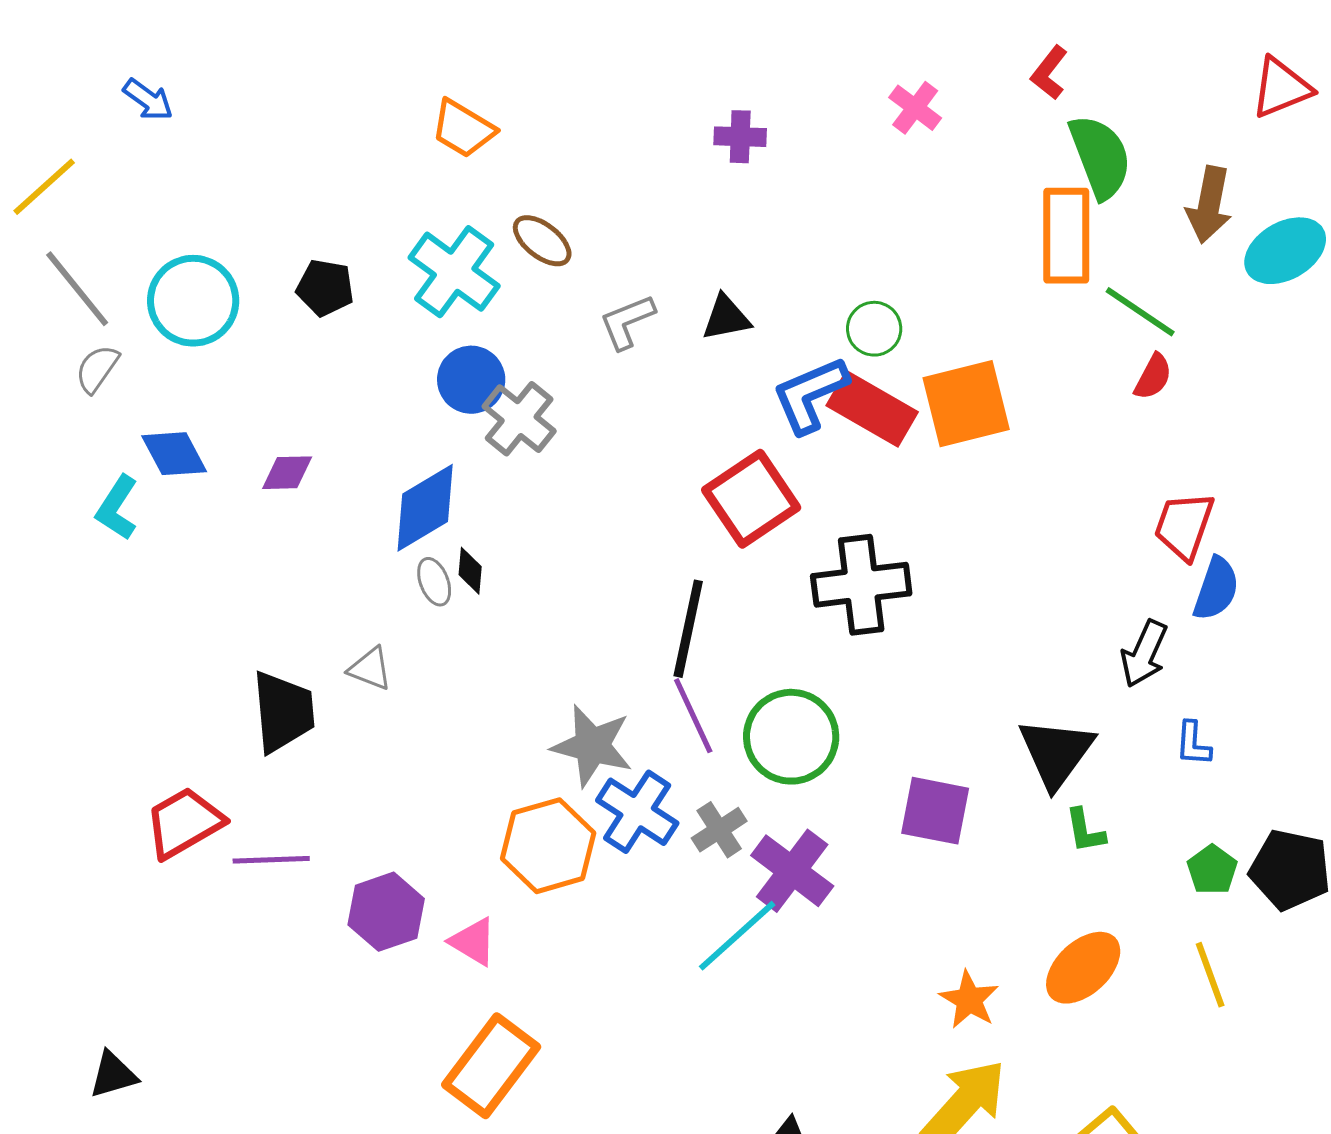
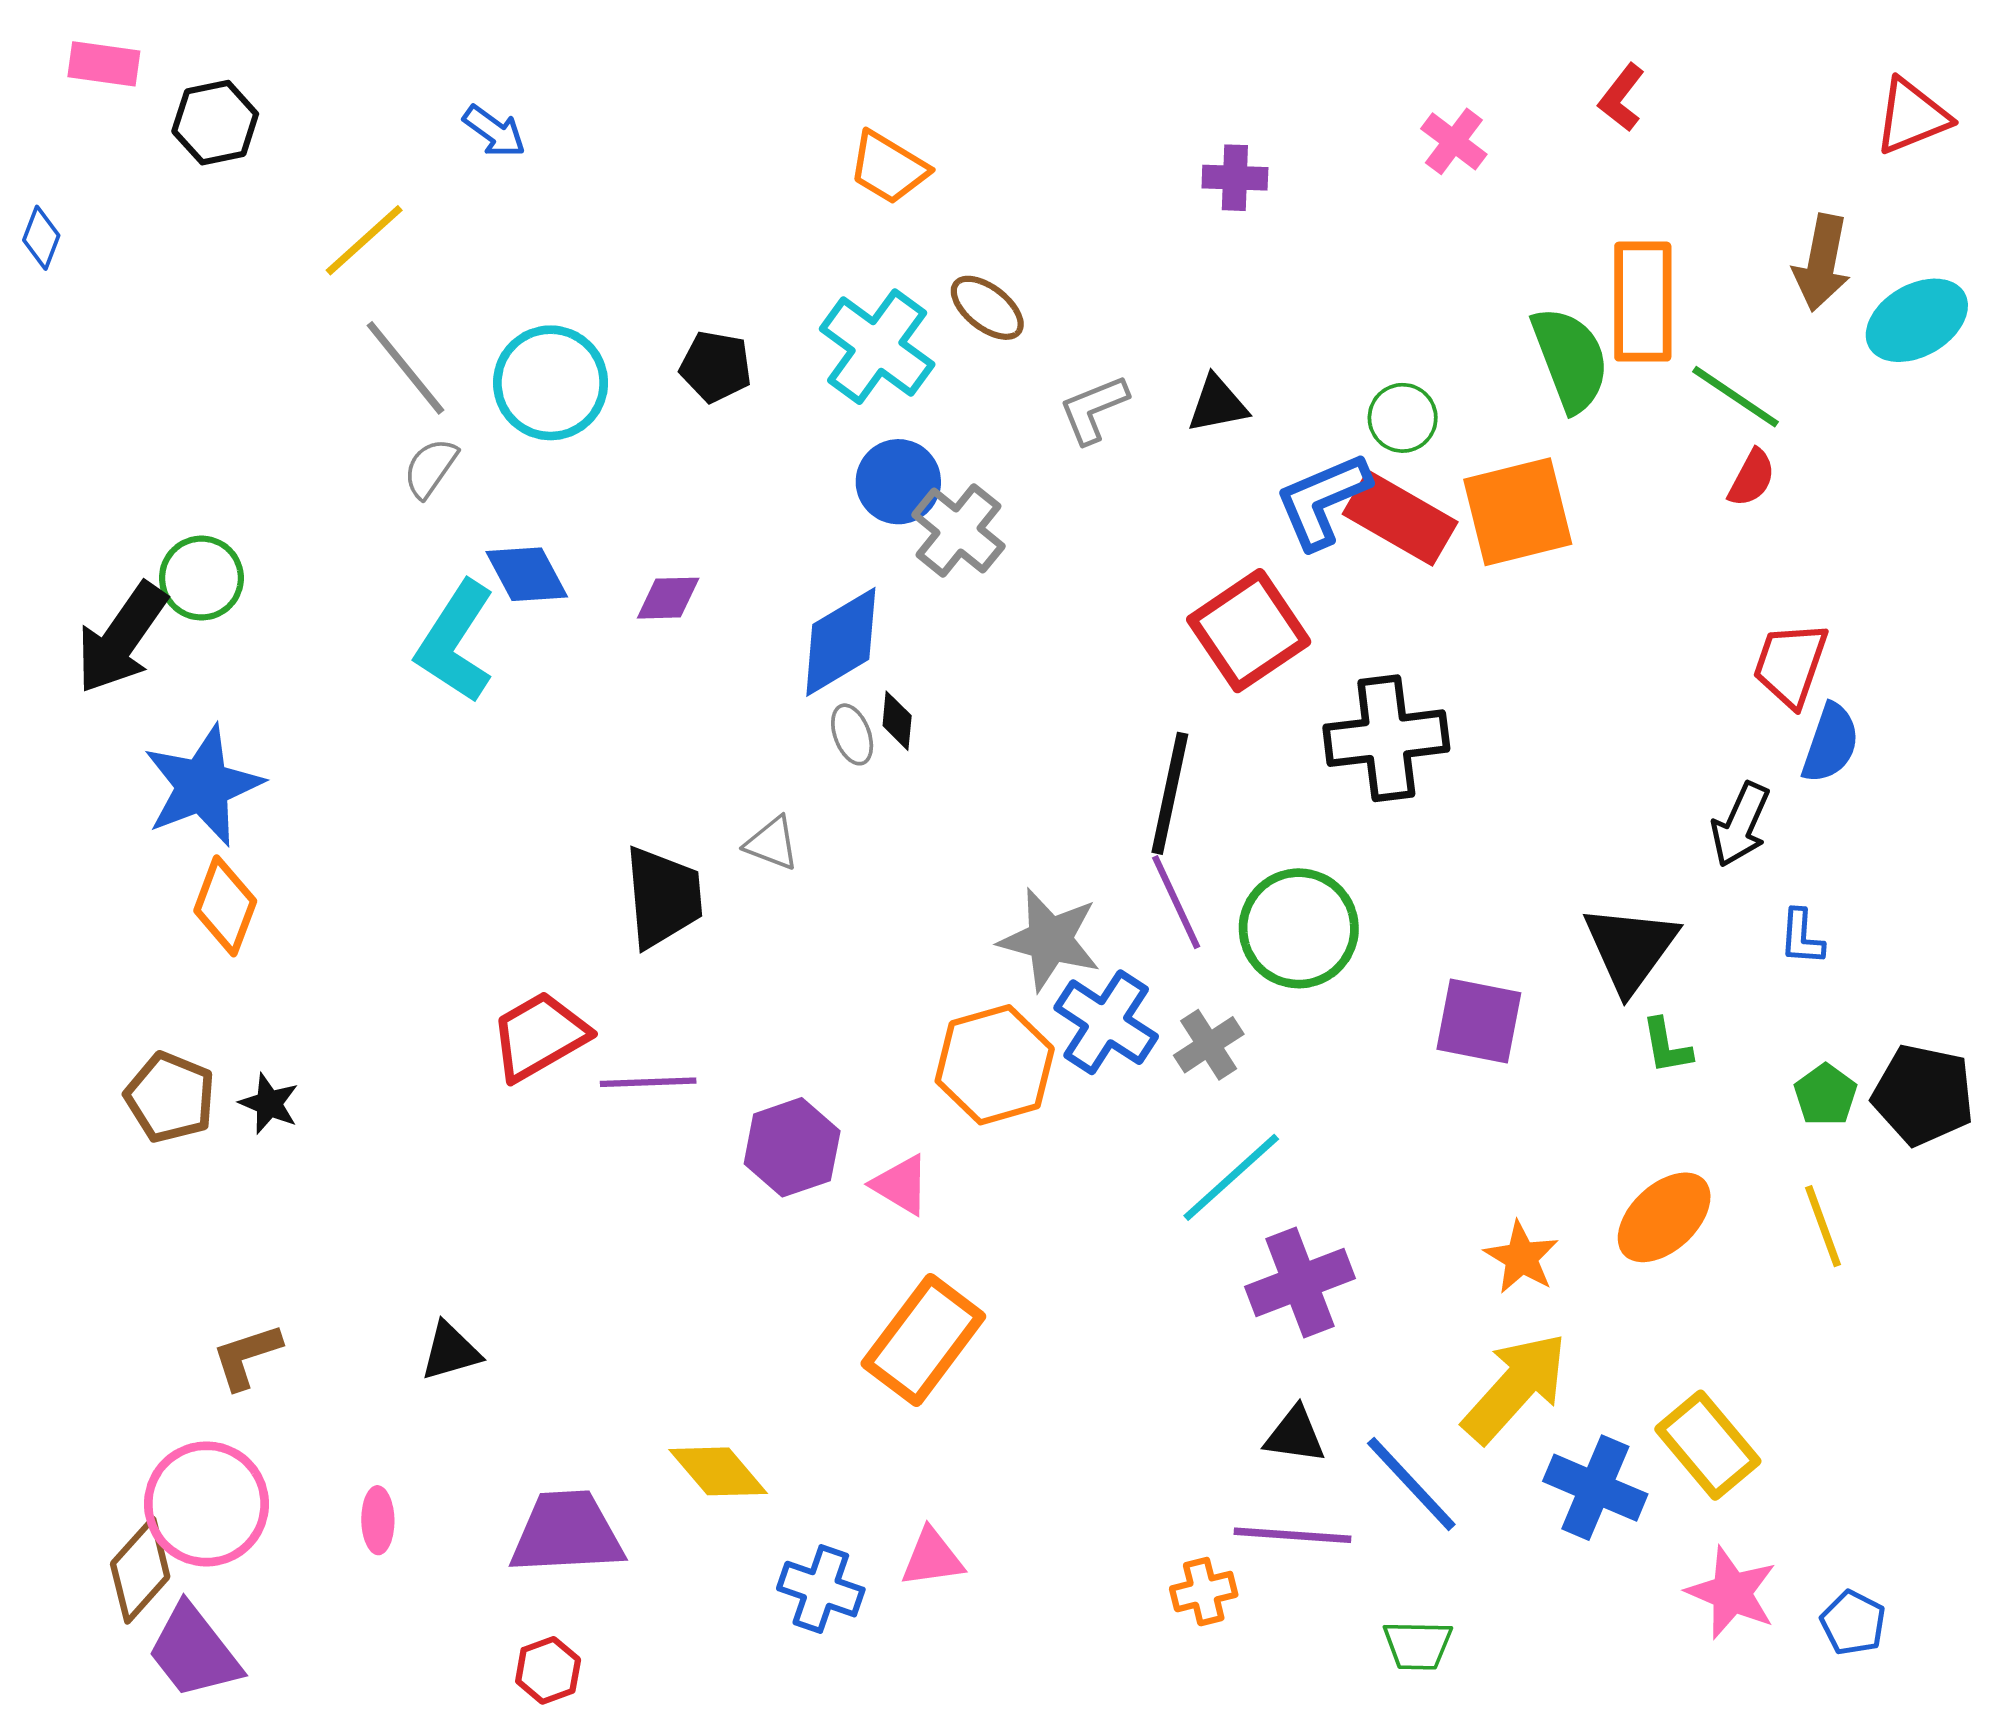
green semicircle: (1100, 157) -> (1570, 359), moved
cyan L-shape: (117, 508) -> (455, 642), size x1.5
purple cross: (792, 871) -> (1300, 1282), moved, turned 32

